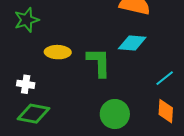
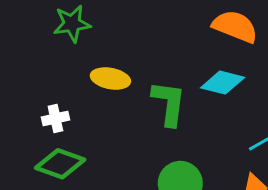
white cross: (26, 84) -> (55, 119), turned -30

